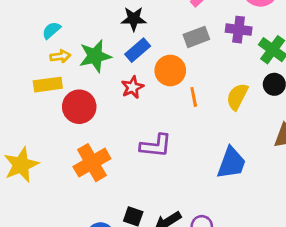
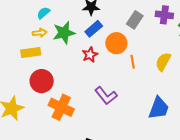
cyan semicircle: (51, 30) -> (43, 13), moved
gray rectangle: (196, 37) -> (135, 20), turned -36
red circle: (79, 107) -> (42, 81), moved
purple L-shape: (156, 146) -> (106, 96), turned 45
orange cross: (92, 163) -> (61, 107), turned -35

